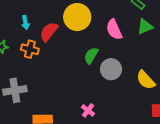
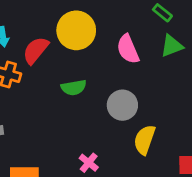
green semicircle: (91, 56) -> (74, 87), moved, turned -132
yellow semicircle: (146, 80) -> (145, 140), moved, turned 60

